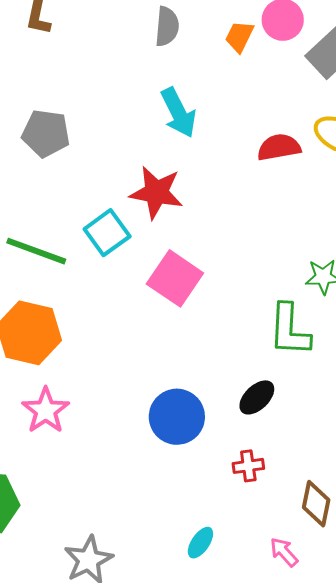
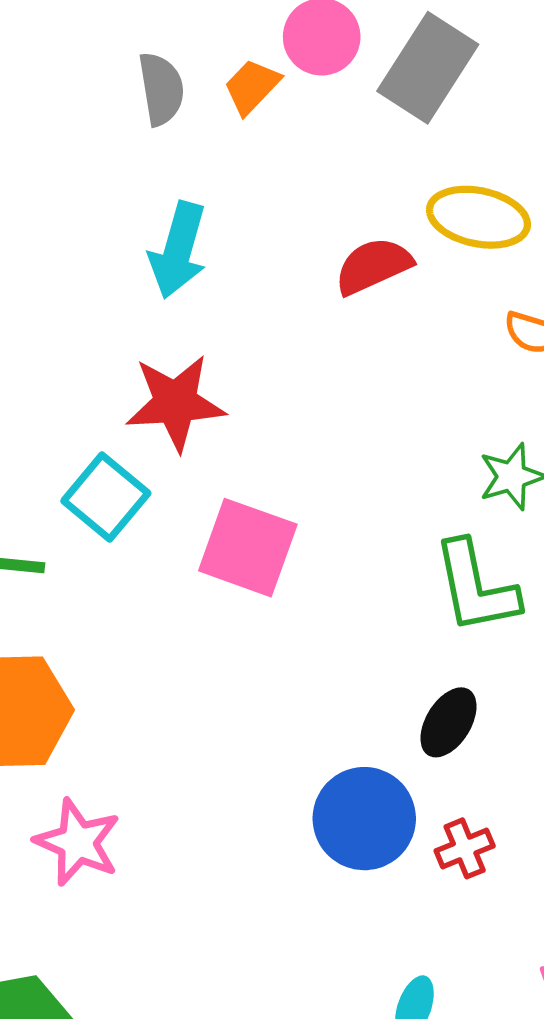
gray semicircle: (167, 27) -> (161, 89), moved
orange trapezoid: (239, 37) -> (252, 87), turned 32
cyan arrow: (178, 113) -> (178, 250), turned 57
blue circle: (177, 417) -> (364, 819), moved

